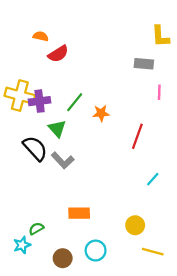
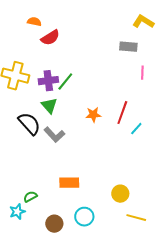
yellow L-shape: (160, 36) -> (143, 22), turned 125
purple cross: (40, 101) -> (48, 81), moved
orange star: (101, 113) -> (93, 115), moved
cyan line: (153, 179) -> (136, 129), moved

